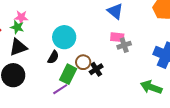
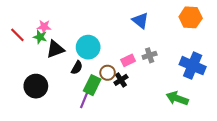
pink rectangle: (117, 37) -> (128, 60), moved, turned -32
black triangle: (18, 47) -> (55, 49), moved
purple line: (60, 89) -> (84, 100), turned -35

